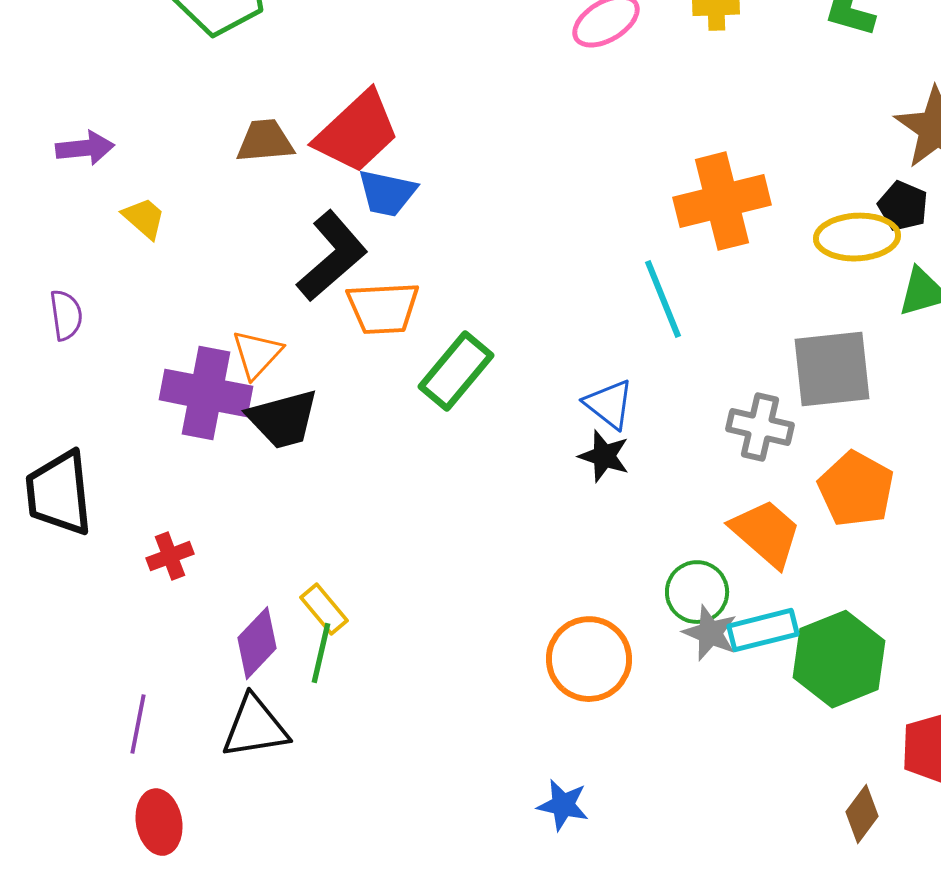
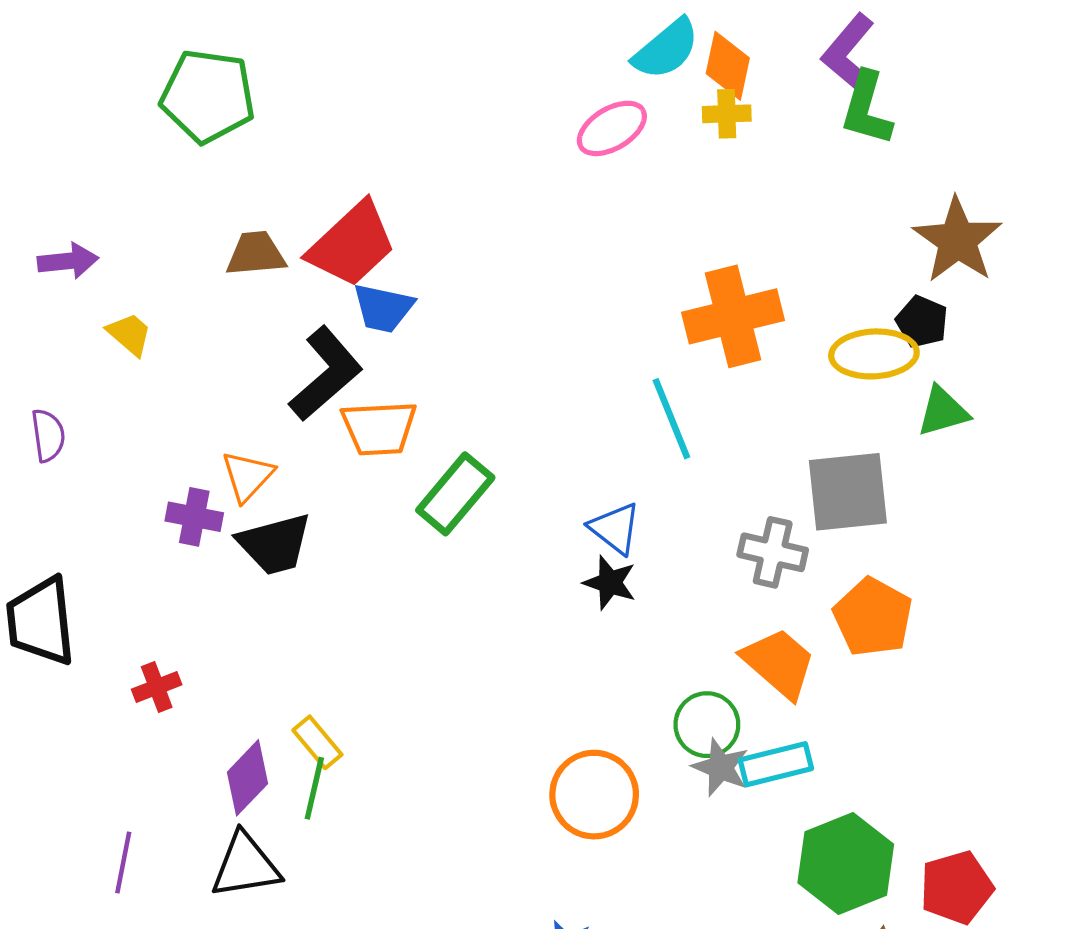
purple cross: (206, 393) -> (194, 517), size x0.6
green hexagon: (839, 659) -> (846, 863), moved

